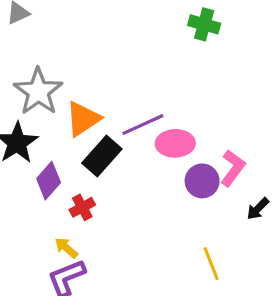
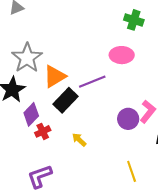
pink ellipse: (175, 143) -> (122, 55), moved
red cross: (82, 207) -> (43, 131), moved
yellow arrow: (66, 248) -> (79, 140), moved

